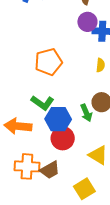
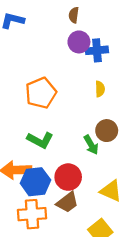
blue hexagon: (58, 119) -> (35, 182), moved
brown trapezoid: (50, 170) -> (67, 202), moved

